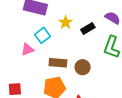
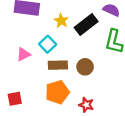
black rectangle: (88, 29) -> (86, 25), size x1.5
cyan square: (43, 35) -> (48, 44), moved

